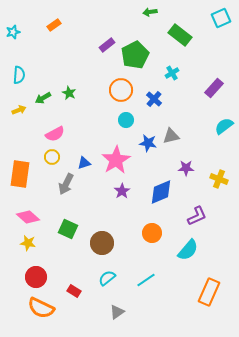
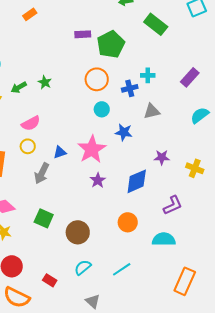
purple rectangle: (107, 45) -> (83, 34), turned 35
cyan cross: (172, 73) -> (148, 75), moved, turned 32
blue cross: (154, 99) -> (130, 88), turned 35
gray triangle: (171, 136) -> (152, 111), moved
cyan semicircle: (188, 250) -> (164, 239), turned -130
gray triangle: (117, 312) -> (93, 301), turned -42

